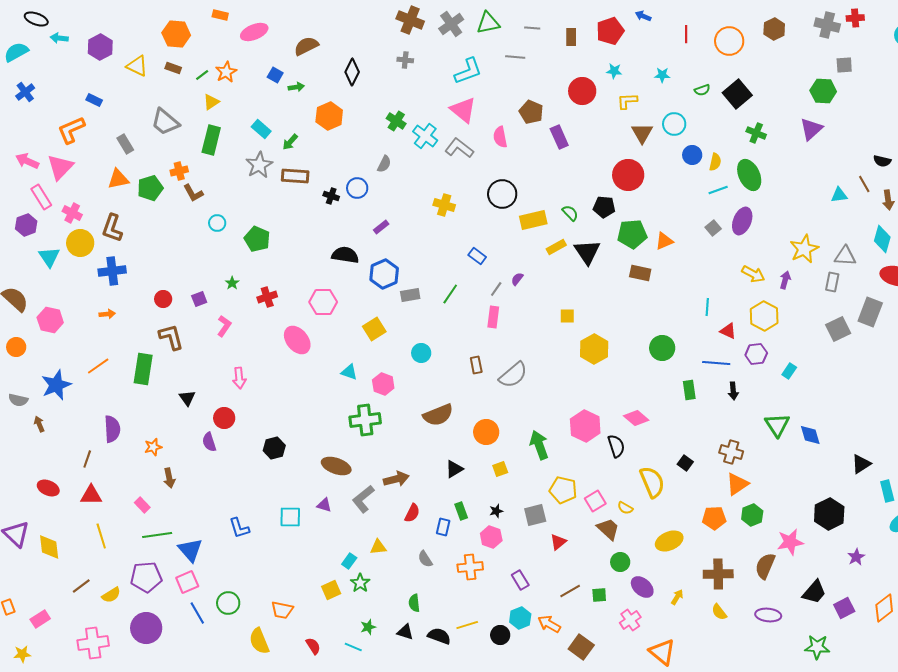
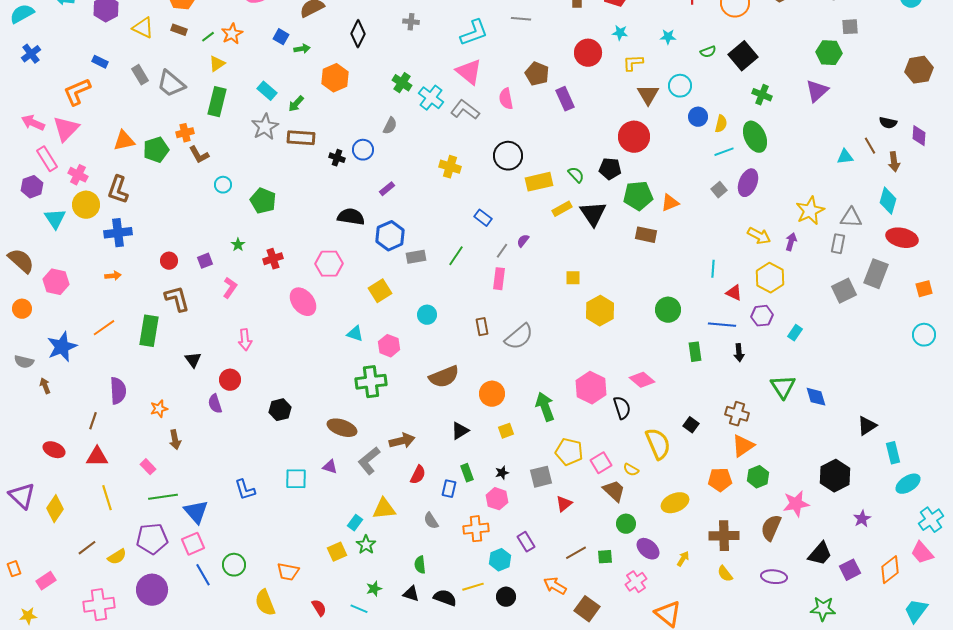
gray rectangle: (125, 144) -> (140, 75), moved
yellow diamond: (49, 547) -> (55, 509), turned 40
yellow triangle: (378, 547) -> (384, 509), size x1.4
cyan hexagon: (520, 618) -> (500, 560), moved

